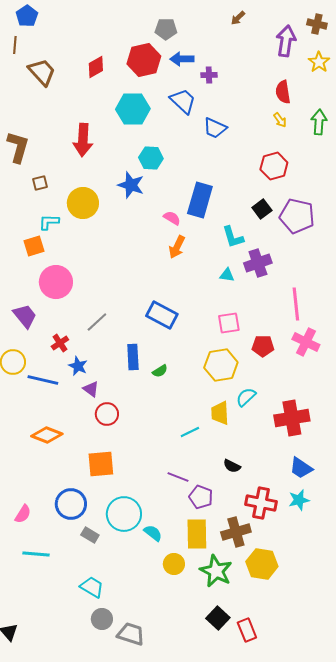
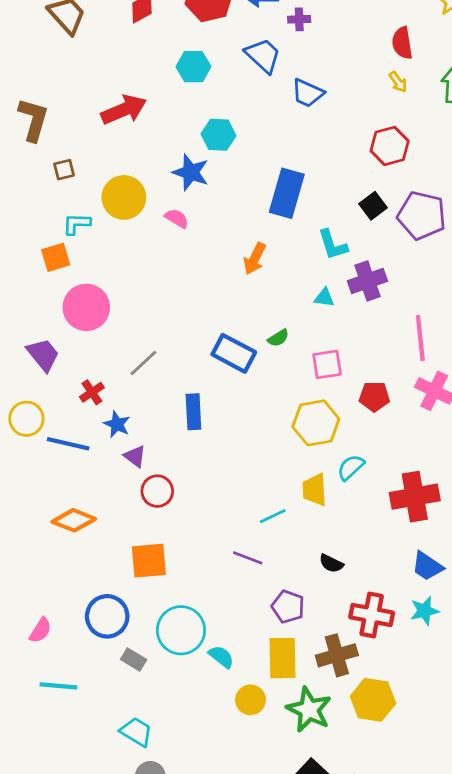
cyan hexagon: (133, 109) -> (193, 67), size x0.7
red arrow: (83, 140) -> (124, 110), turned -116
pink semicircle: (172, 218) -> (177, 218), moved
green semicircle: (160, 371) -> (278, 338), moved
purple line: (178, 477) -> (248, 558), moved

